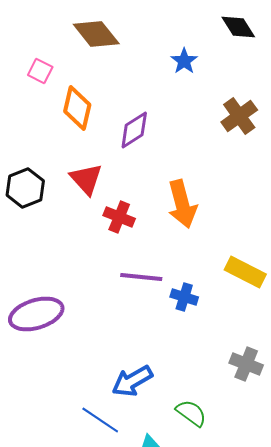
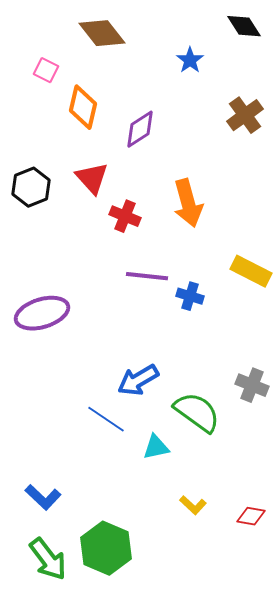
gray cross: (246, 364) -> (252, 385), moved
green semicircle: (191, 413) -> (197, 412), size x1.5

